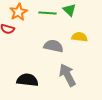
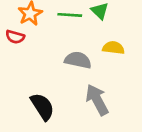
black semicircle: (27, 80) -> (42, 107), turned 50

